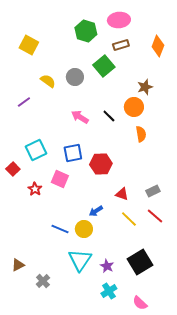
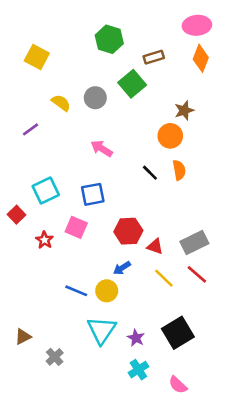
pink ellipse: (119, 20) -> (197, 25), moved
black line: (109, 116) -> (150, 173), moved
red hexagon: (101, 164) -> (128, 231), moved
gray rectangle: (153, 191) -> (194, 243), size x1.5

